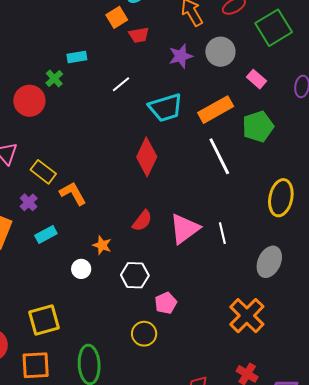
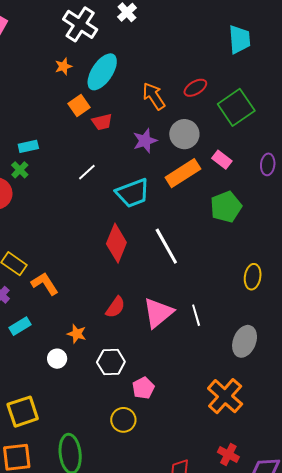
cyan rectangle: (77, 57) -> (28, 146), moved
orange rectangle: (216, 110) -> (183, 173), moved
white line: (219, 156) -> (166, 246), moved
yellow ellipse: (281, 198) -> (253, 277), size x0.7

